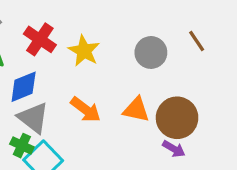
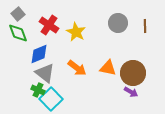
brown line: (197, 41) -> (145, 26), turned 32
gray circle: (151, 52) -> (118, 23), moved

